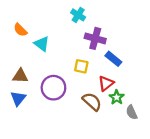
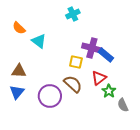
cyan cross: (78, 15) -> (73, 14), turned 32
purple cross: (95, 38) -> (92, 48), moved
purple circle: (53, 88) -> (50, 96), moved
brown semicircle: (92, 102) -> (73, 84), moved

